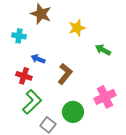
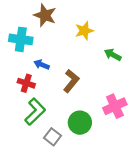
cyan cross: (19, 36) -> (21, 39), size x1.5

